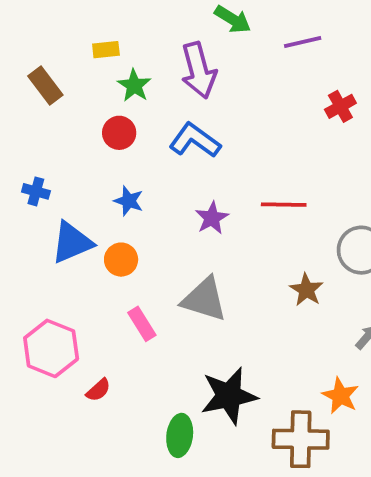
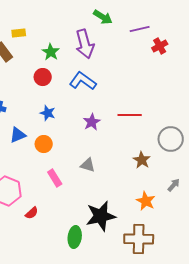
yellow rectangle: (106, 50) -> (19, 33), moved
red cross: (340, 106) -> (160, 46), moved
blue triangle: (72, 243) -> (18, 135), size x0.7
gray triangle: (204, 299) -> (88, 165), size x0.6
orange star: (340, 396) -> (146, 201), moved

